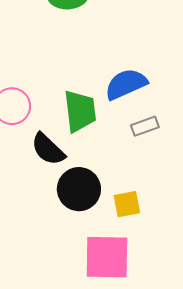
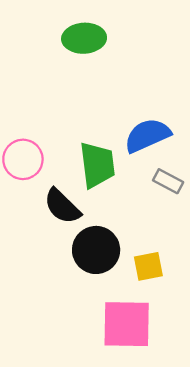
gray rectangle: (145, 126) -> (168, 181), turned 48

